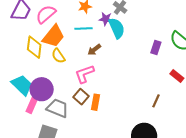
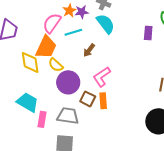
pink semicircle: (46, 14) -> (52, 23), moved
purple star: (106, 19) -> (82, 12), moved
pink L-shape: (85, 74) -> (102, 77), moved
purple circle: (42, 89) -> (68, 82), moved

